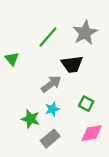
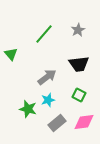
gray star: (85, 33) -> (78, 30), size x0.6
black trapezoid: (72, 64) -> (79, 64), moved
gray rectangle: (50, 139) -> (57, 123), moved

